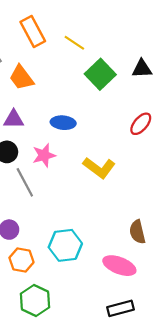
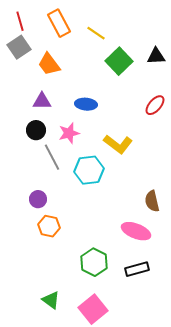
cyan hexagon: (65, 245) -> (89, 170), moved
green hexagon: (35, 300) -> (94, 262), moved

